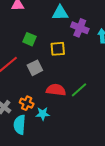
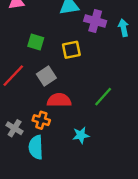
red semicircle: (56, 90) -> (59, 100), moved
cyan star: (43, 114) -> (81, 135), moved

